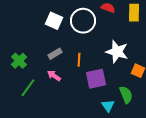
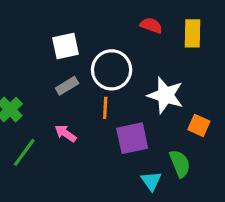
white square: (54, 21) -> (65, 46), turned -36
white circle: (83, 21) -> (112, 70), moved
gray rectangle: (55, 54) -> (67, 86), moved

